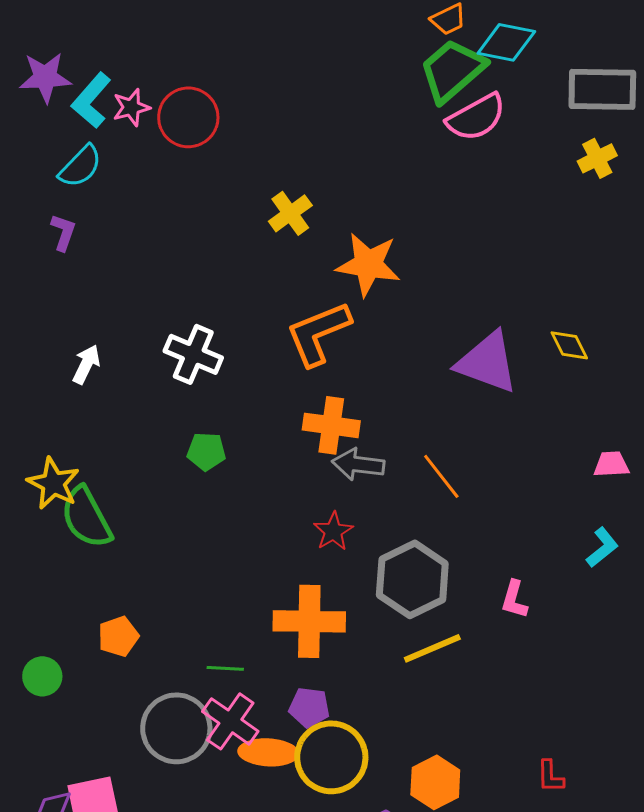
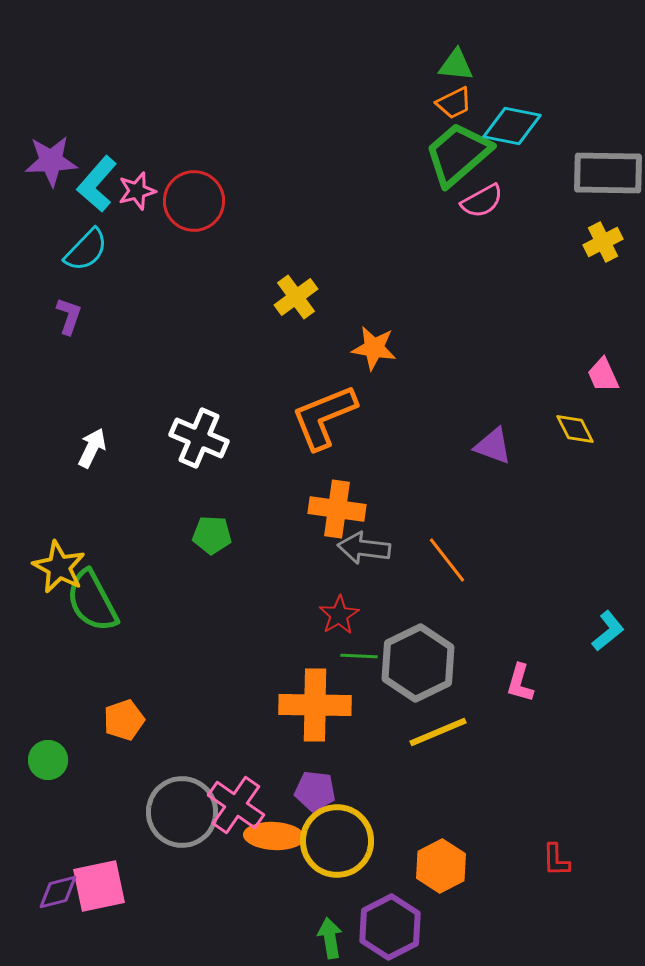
pink semicircle: (476, 117) -> (482, 201), size x0.7
orange star: (368, 264) -> (374, 348), size x0.7
purple triangle: (487, 362) -> (493, 446), size x0.6
pink trapezoid: (611, 464) -> (603, 375), moved, turned -111
green line: (225, 668) -> (359, 656), moved

